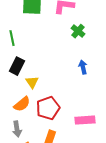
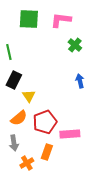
pink rectangle: (85, 120) -> (70, 134), moved

